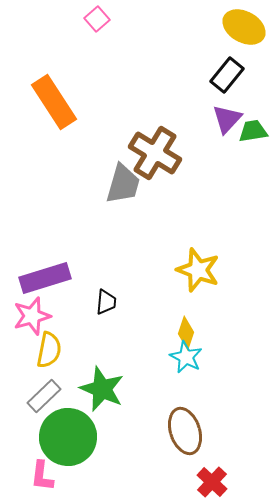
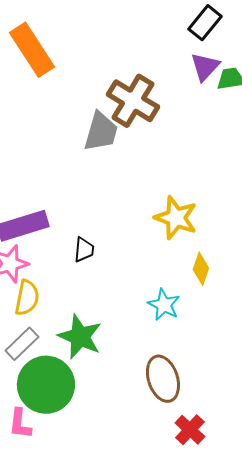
yellow diamond: (186, 333) -> (201, 269), moved

